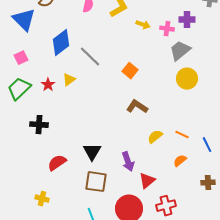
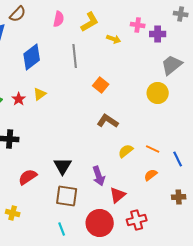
pink cross: (167, 29) -> (138, 25), moved
gray trapezoid: (180, 51) -> (172, 65), moved
gray line: (90, 57) -> (75, 56), moved, turned 40

